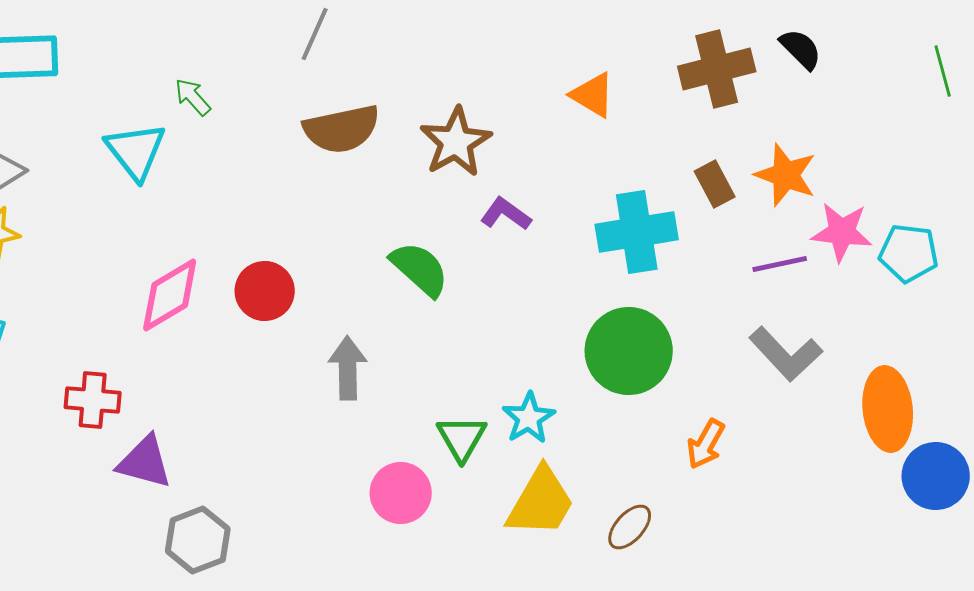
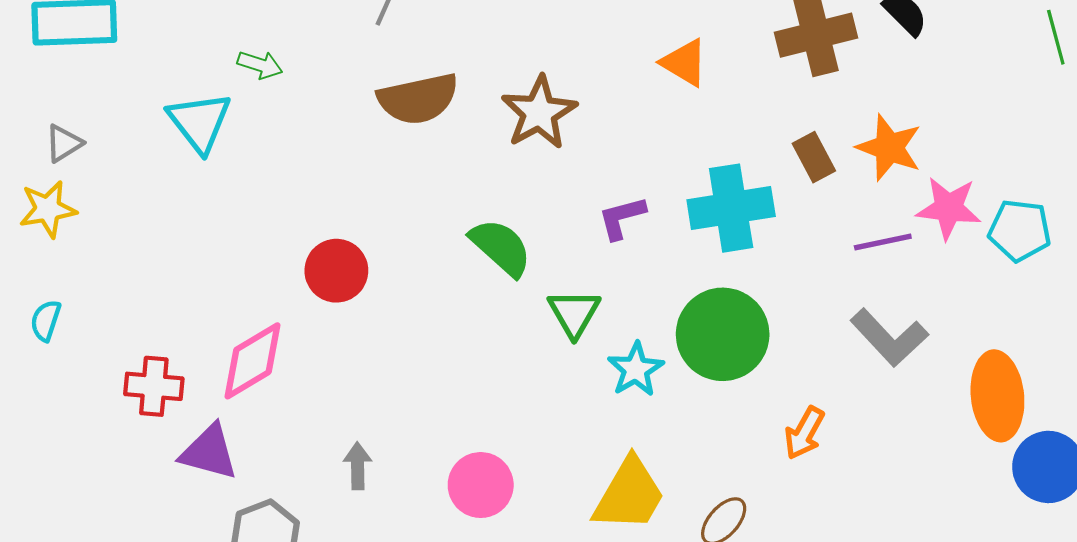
green arrow: (193, 97) -> (260, 65), turned 150
purple L-shape: (506, 214) -> (622, 218), moved, turned -51
pink diamond: (170, 295) -> (253, 361), moved
gray arrow: (348, 368) -> (358, 466), moved, size x0.7
cyan star: (529, 418) -> (636, 369), moved
green triangle: (462, 438) -> (574, 313), moved

